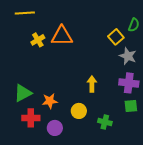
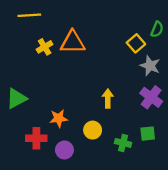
purple cross: (129, 83) -> (151, 97), turned 30
green triangle: (23, 93) -> (16, 98), moved
green square: (131, 106) -> (148, 134), moved

